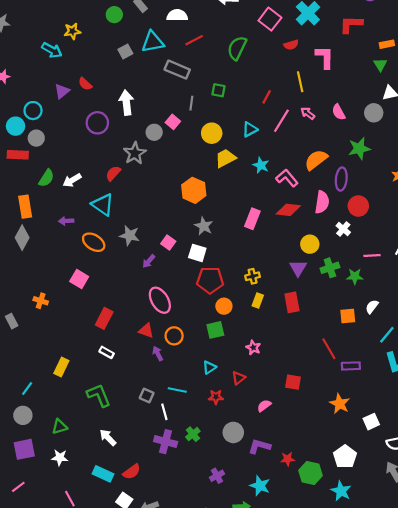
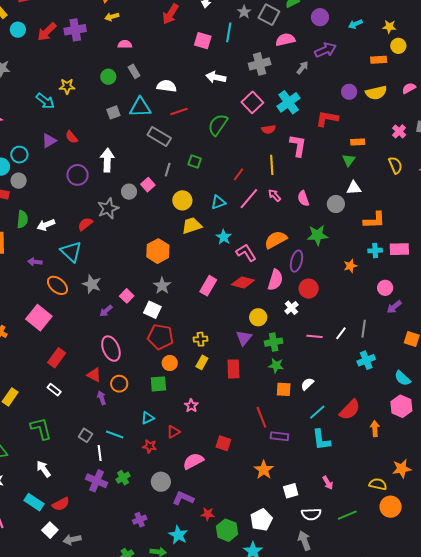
green semicircle: (46, 178) -> (22, 219), turned -36
green star: (355, 276) -> (276, 365), moved
pink square: (79, 279) -> (39, 318), size x1.4
pink semicircle: (264, 406) -> (193, 461), size x1.5

